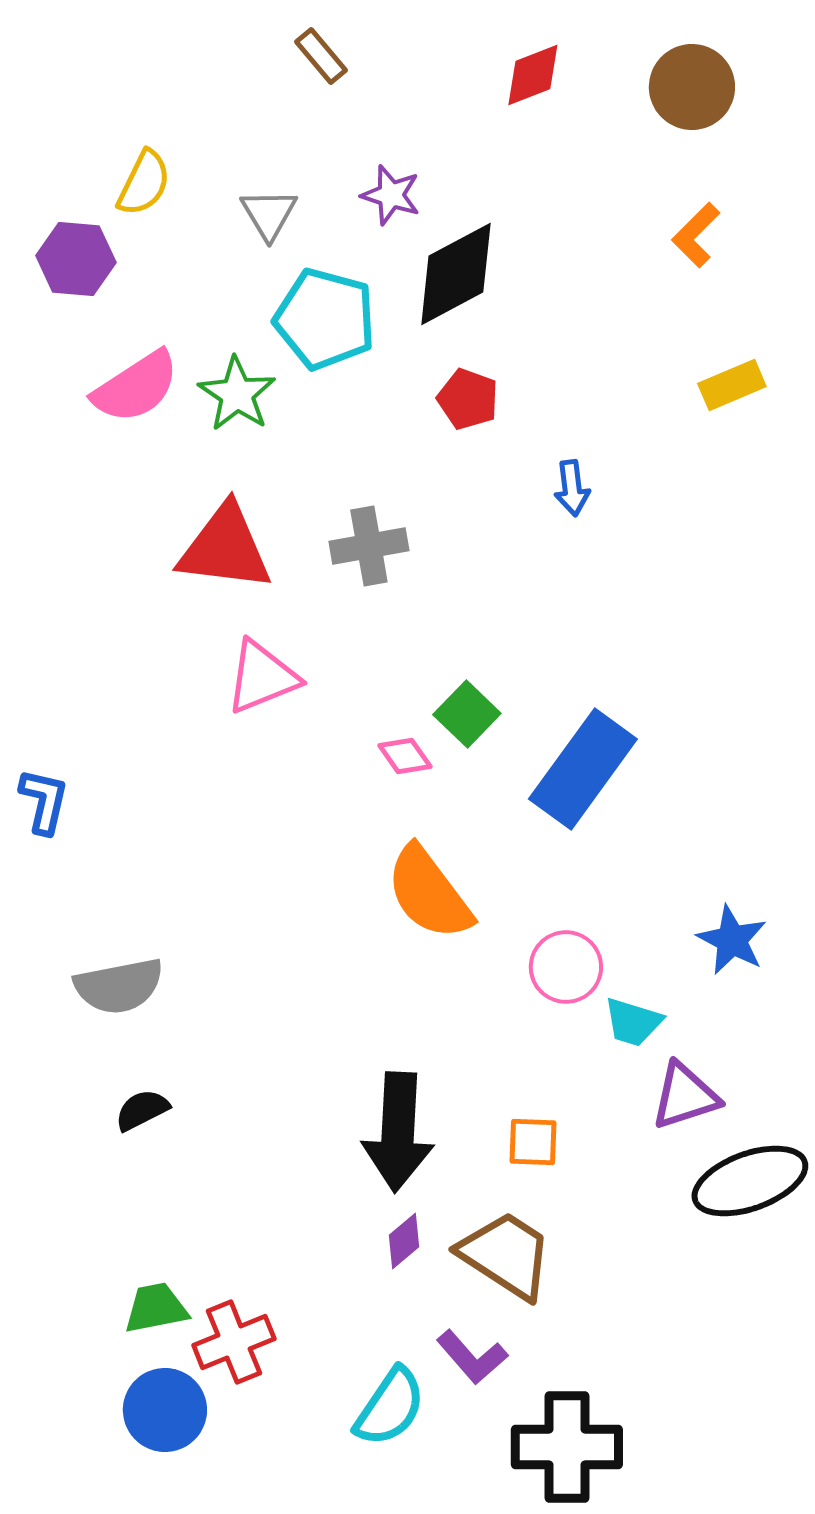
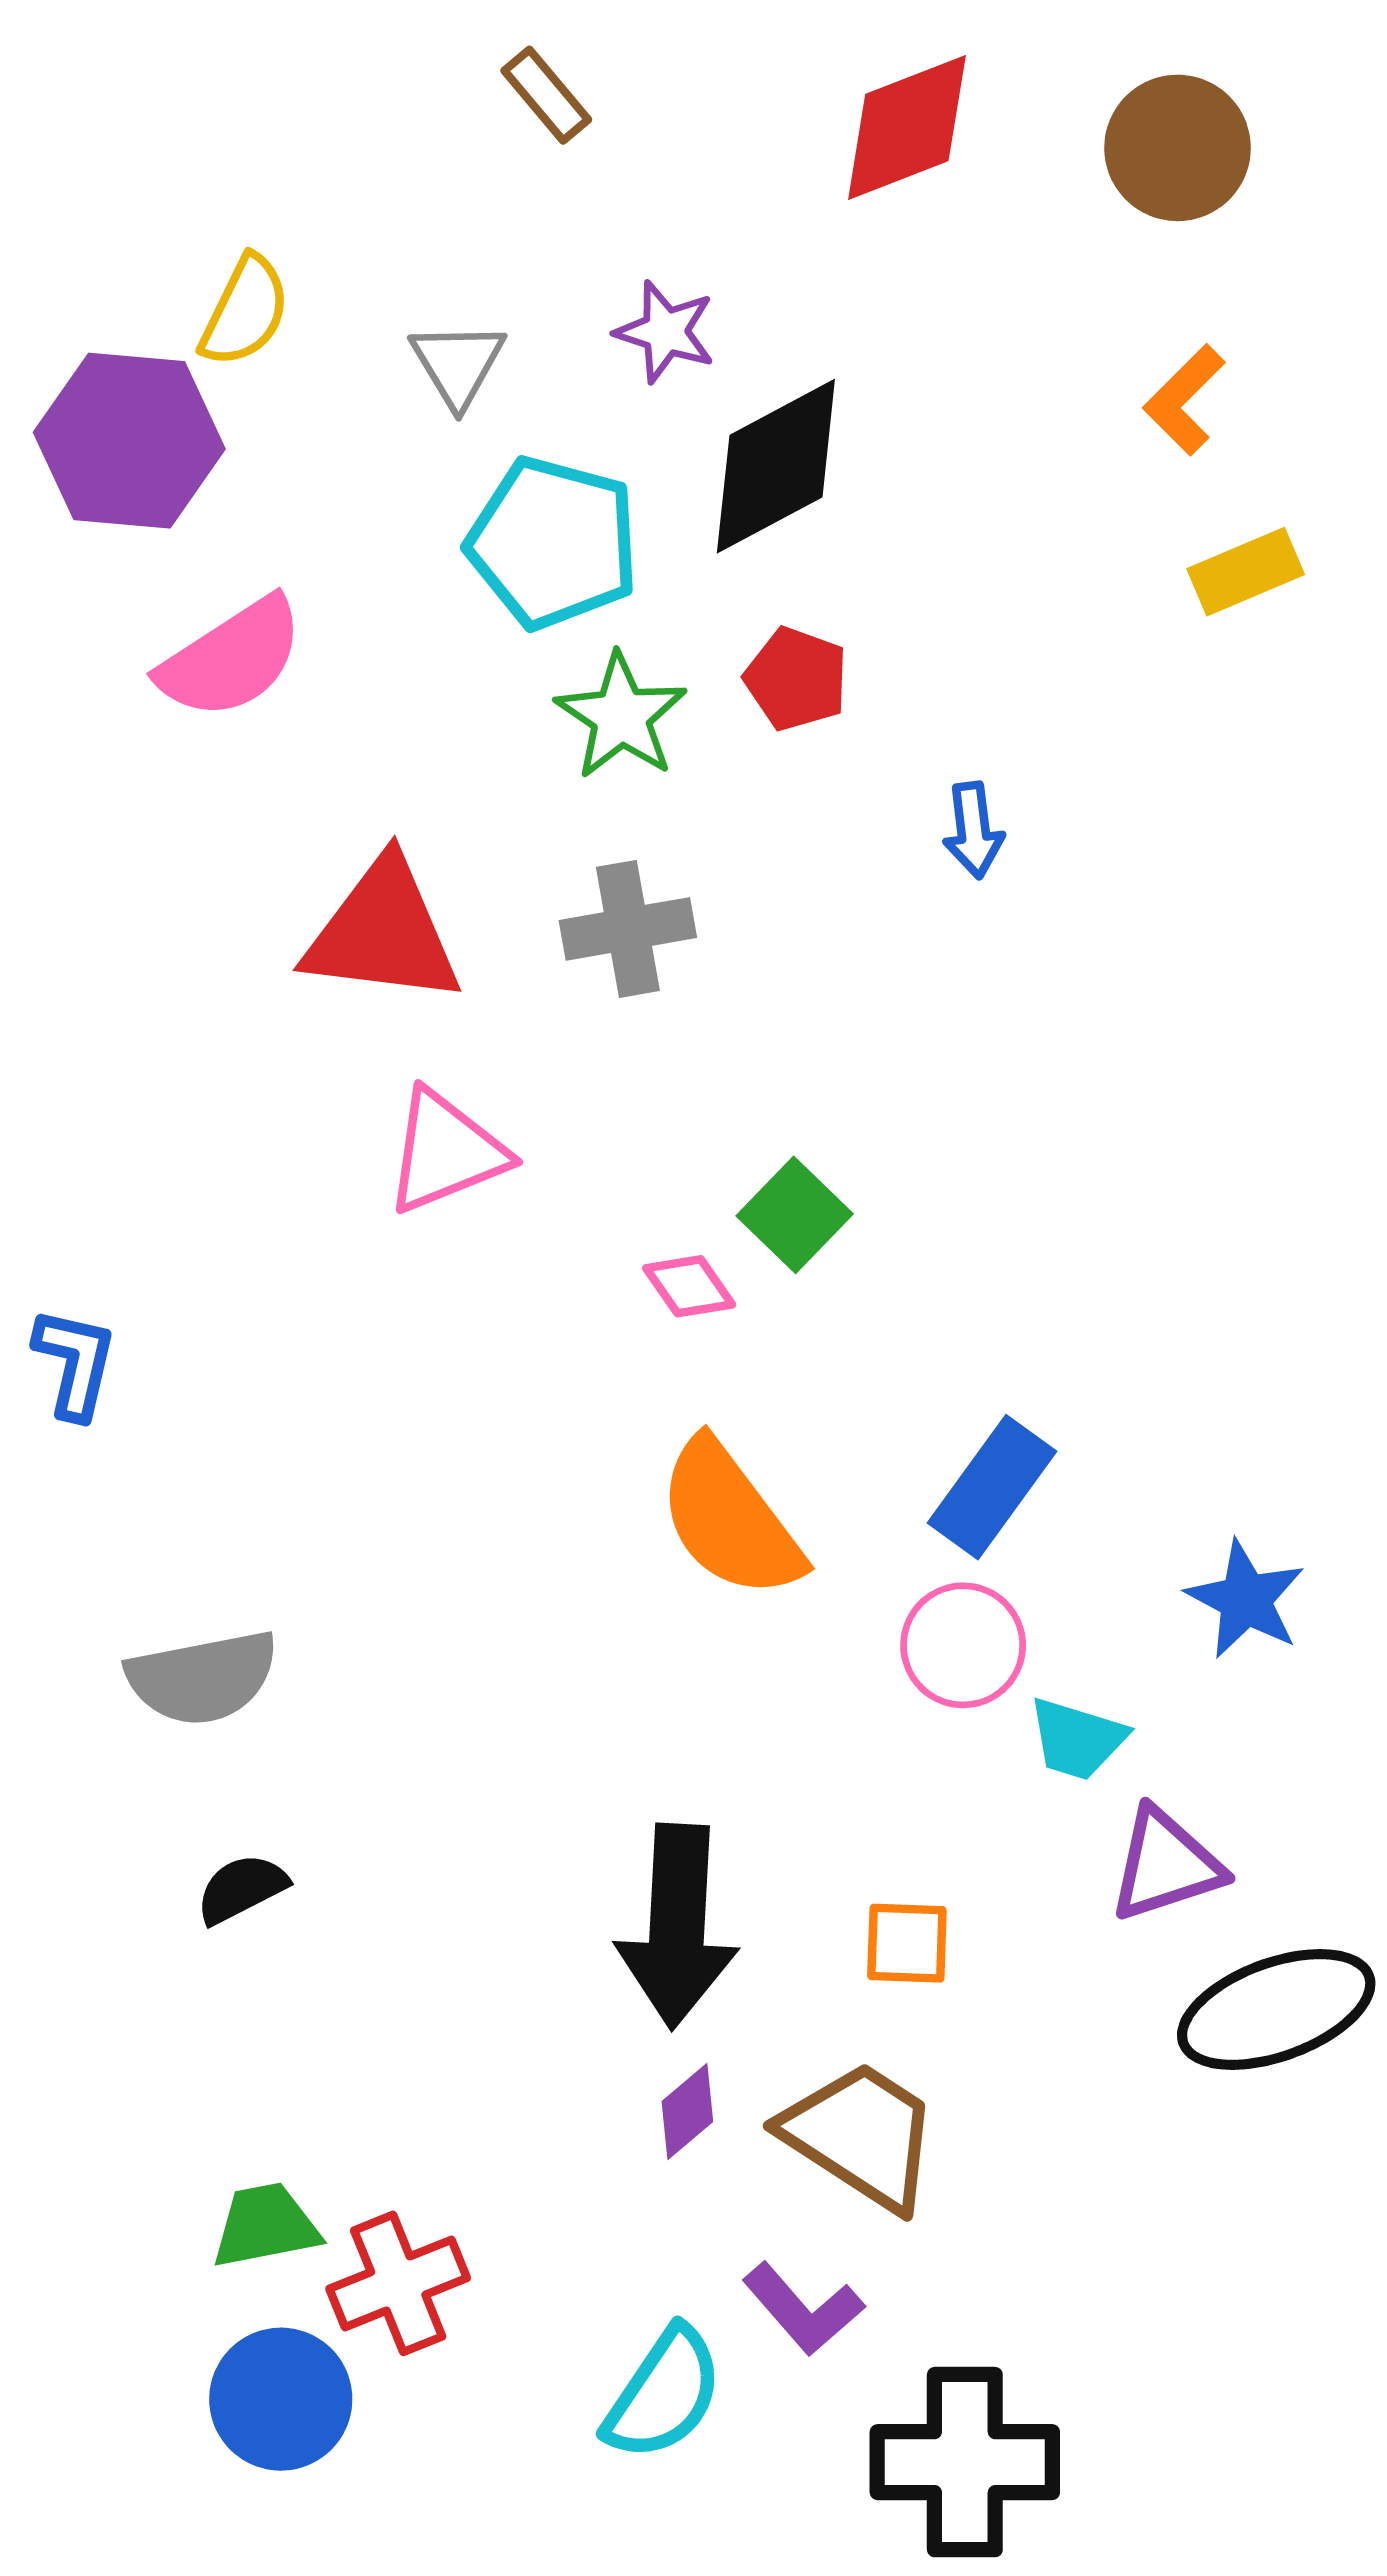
red diamond: (533, 75) -> (907, 128), size x1.4
purple hexagon: (76, 259) -> (129, 441), size x1.4
yellow rectangle: (732, 385) -> (1246, 572), moved
green star: (237, 394) -> (621, 716), moved
blue rectangle: (583, 769) -> (992, 1487), moved, size x0.7

